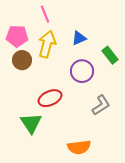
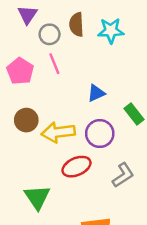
pink pentagon: (17, 36) -> (20, 71), moved, turned 30
yellow arrow: (47, 44) -> (58, 132), moved, turned -112
red ellipse: (50, 98) -> (76, 167), moved

